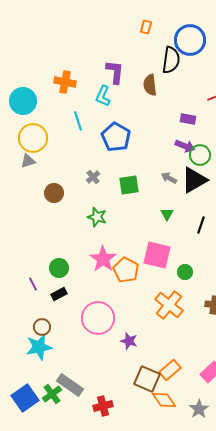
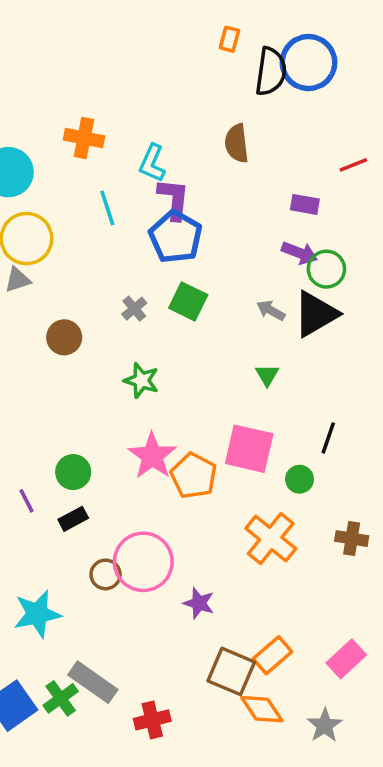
black semicircle: (171, 60) -> (271, 72), moved
purple L-shape: (115, 72) -> (174, 199), moved
green square: (129, 185) -> (188, 301), moved, turned 35
black line: (201, 225) -> (328, 438), moved
brown circle: (42, 327) -> (106, 574), moved

